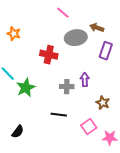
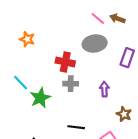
pink line: (63, 13) -> (98, 18), moved
brown arrow: (97, 28) -> (117, 18), moved
gray cross: (67, 87) -> (71, 84), moved

